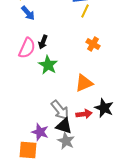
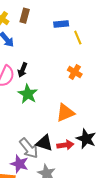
yellow line: (85, 11) -> (78, 38), moved, turned -48
gray arrow: (60, 110) -> (29, 148), moved
black triangle: (64, 126) -> (44, 143), moved

